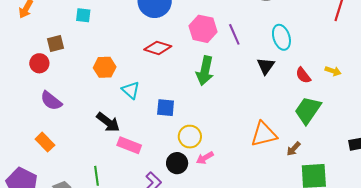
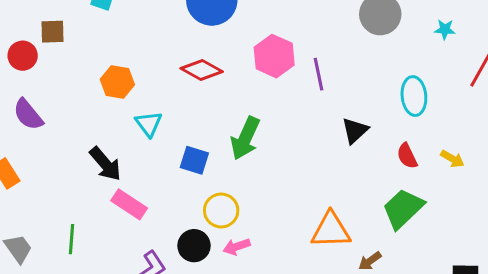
cyan ellipse: (281, 37) -> (414, 96), moved
green arrow: (205, 71) -> (245, 138), moved

